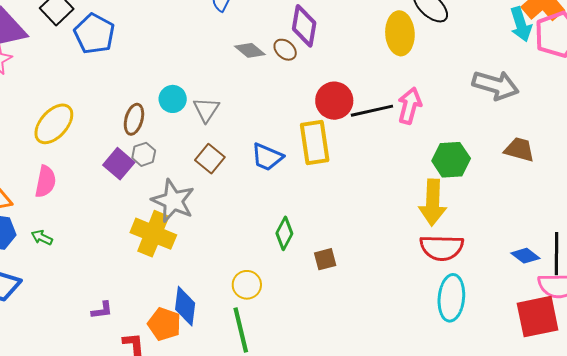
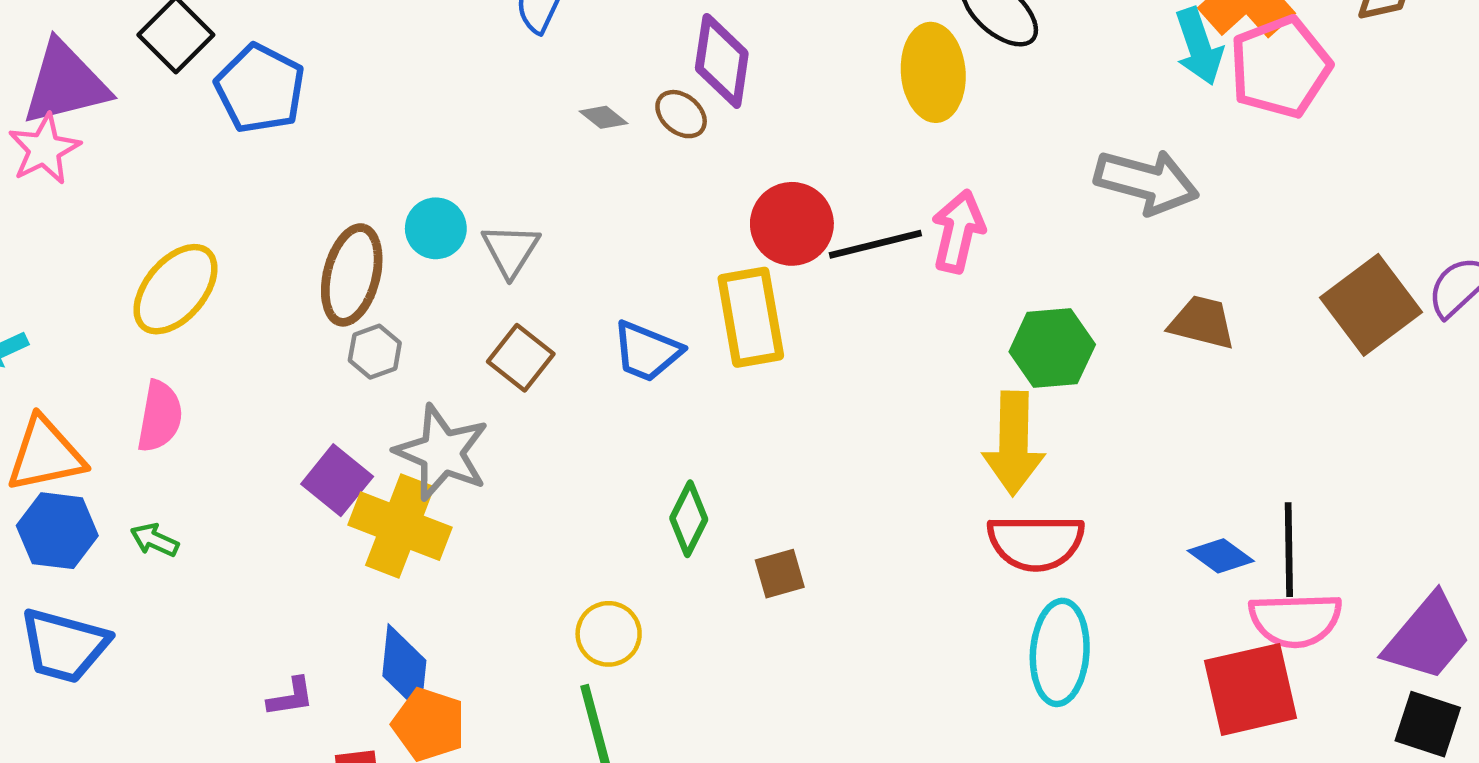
gray diamond: (250, 50) -> (604, 117), size x0.7
brown ellipse: (134, 119) -> (352, 275), size x1.4
purple square: (119, 164) -> (337, 480), moved
blue diamond: (185, 306) -> (404, 668), moved

